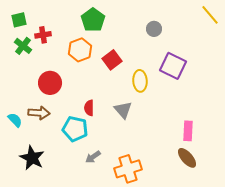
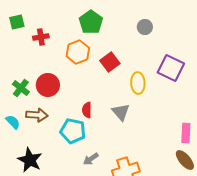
gray circle: (154, 29) -> (145, 27), moved
green cross: (23, 46) -> (21, 88), moved

